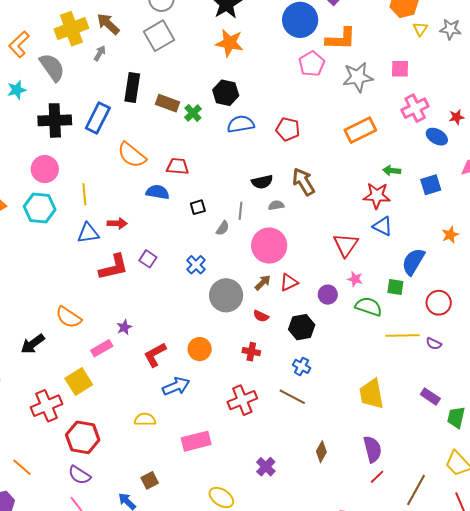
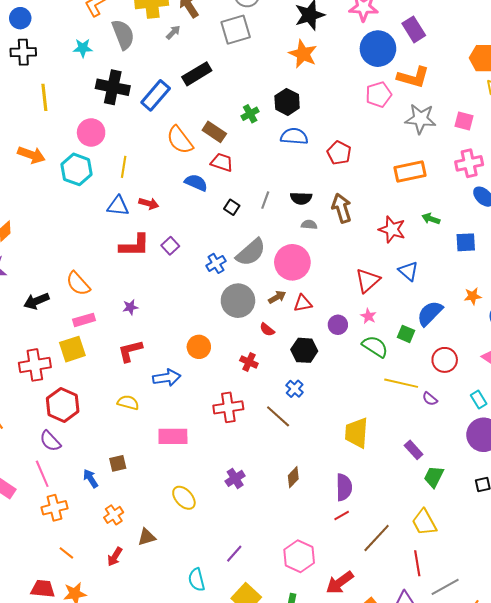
black rectangle: (132, 87) -> (197, 74), turned 36
brown rectangle: (168, 103) -> (214, 132), moved
red star: (377, 196) -> (392, 229), moved
black square: (198, 207) -> (232, 207), turned 35
gray line: (241, 211) -> (265, 200), moved
gray semicircle: (223, 228) -> (251, 252), moved, size x2.0
pink rectangle: (102, 348) -> (84, 320), moved
red L-shape: (155, 355) -> (130, 351), moved

